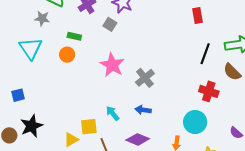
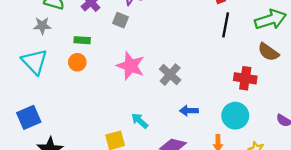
black line: (205, 54) -> (226, 25), moved
blue square: (18, 95) -> (29, 117), size x1.5
blue arrow: (143, 110) -> (189, 111), moved

